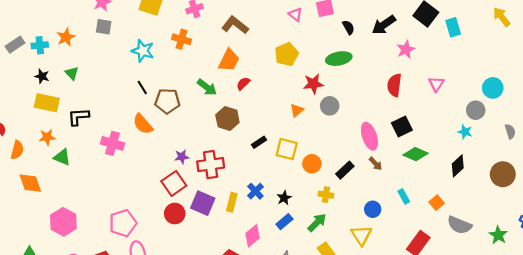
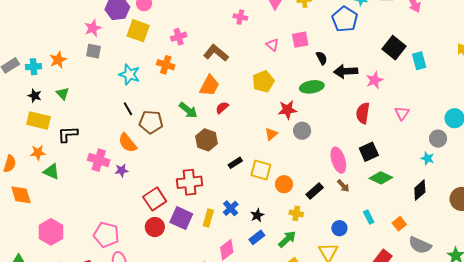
black arrow: (384, 25) -> (346, 71), moved, turned 30
purple star: (182, 157) -> (122, 170), moved
pink pentagon: (123, 223) -> (106, 235), turned 30

